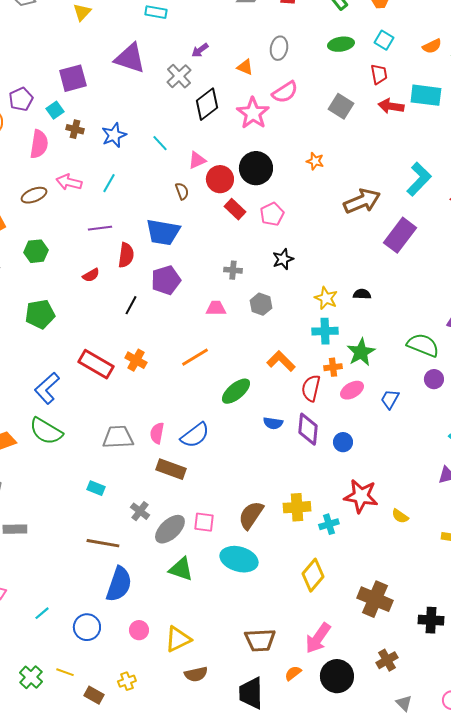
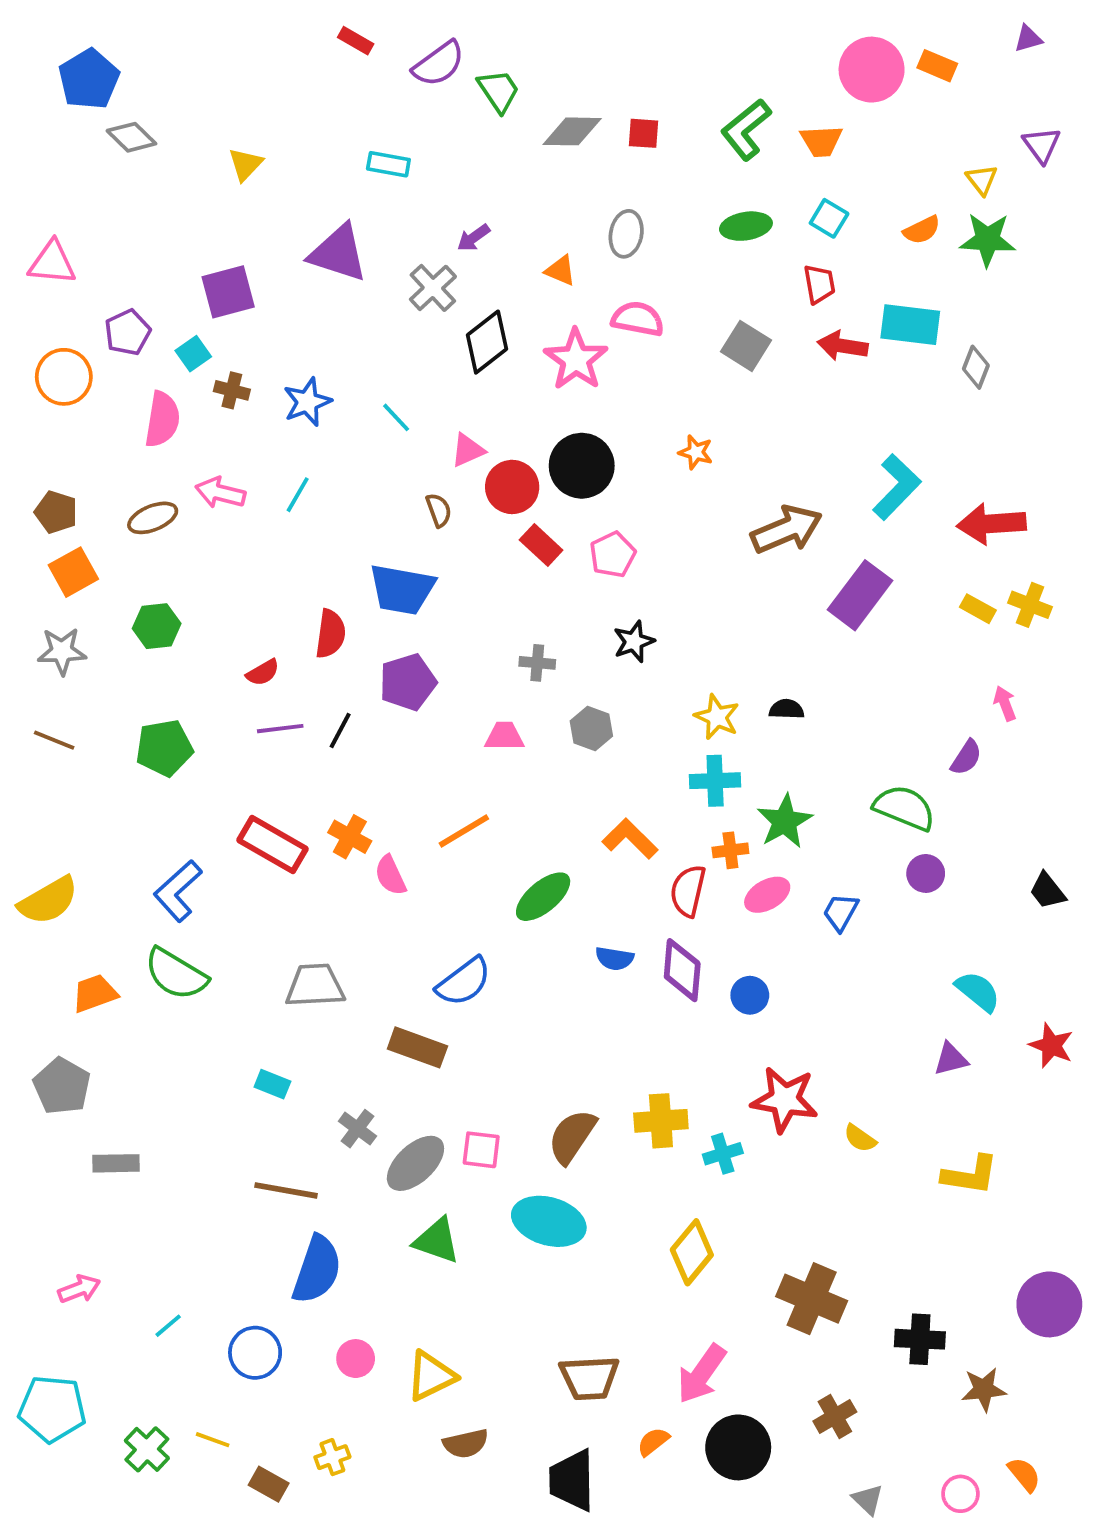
pink semicircle: (285, 92) -> (638, 319), turned -136
purple line: (100, 228) -> (280, 729), moved
pink semicircle: (157, 433) -> (390, 875), moved, turned -35

